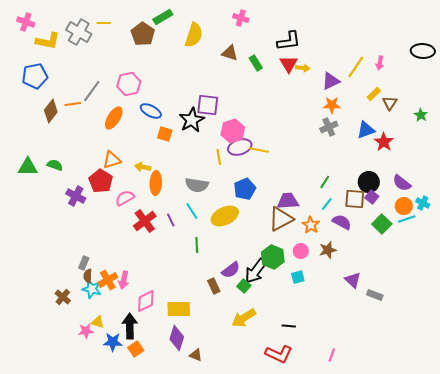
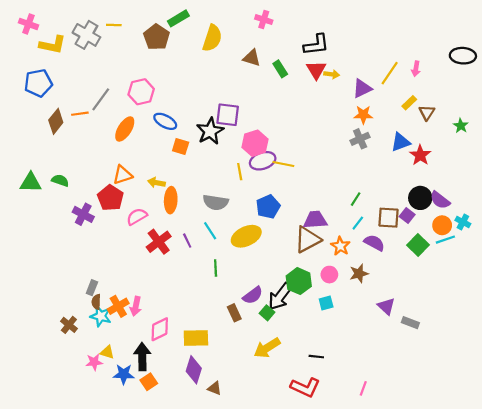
black circle: (369, 182) -> (420, 198), moved

